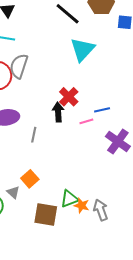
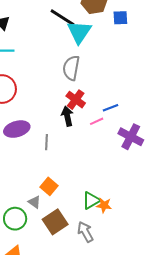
cyan triangle: (82, 49) -> (79, 32), moved
gray semicircle: (19, 66) -> (71, 68), moved
gray arrow: (101, 210) -> (85, 232), moved
brown square: (46, 214) -> (55, 222), moved, turned -35

